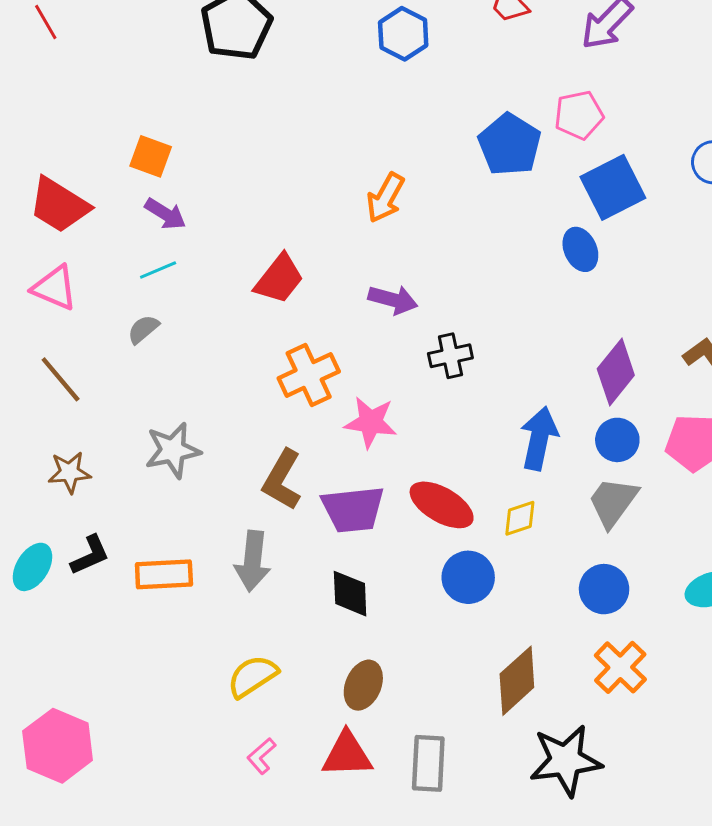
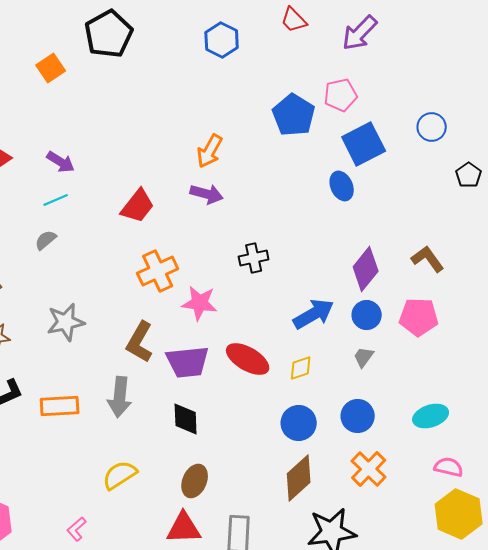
orange square: (151, 156) -> (51, 68), moved, turned 36
purple arrow: (393, 300) -> (207, 194), moved
blue arrow: (539, 438) -> (314, 314), turned 48
gray trapezoid: (613, 502) -> (364, 357), size x0.6
blue circle: (468, 577) -> (299, 423), moved
pink L-shape: (261, 756) -> (77, 529), moved

